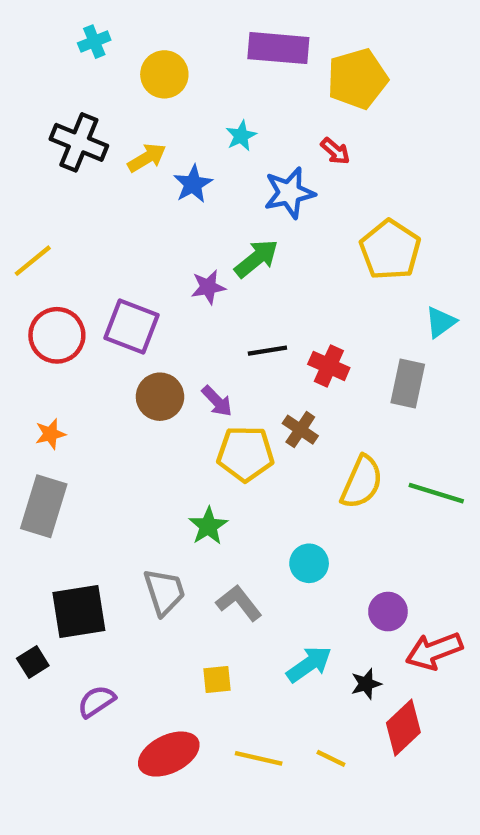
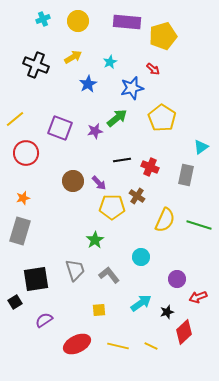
yellow circle: (164, 74) -> (78, 21), moved
yellow arrow: (147, 158) -> (73, 57), moved
yellow pentagon: (390, 250) -> (162, 118), moved
purple square: (131, 327) -> (60, 128), moved
red arrow: (434, 651) -> (198, 297), size x0.7

